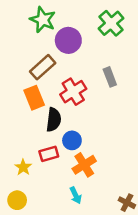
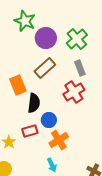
green cross: (111, 23) -> (77, 39), moved
brown rectangle: (43, 67) -> (45, 68), moved
red cross: (73, 92) -> (74, 92), moved

